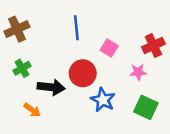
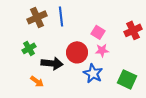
blue line: (76, 28) -> (61, 16), moved
brown cross: (17, 29) -> (37, 17), moved
pink star: (138, 72) -> (102, 50), moved

